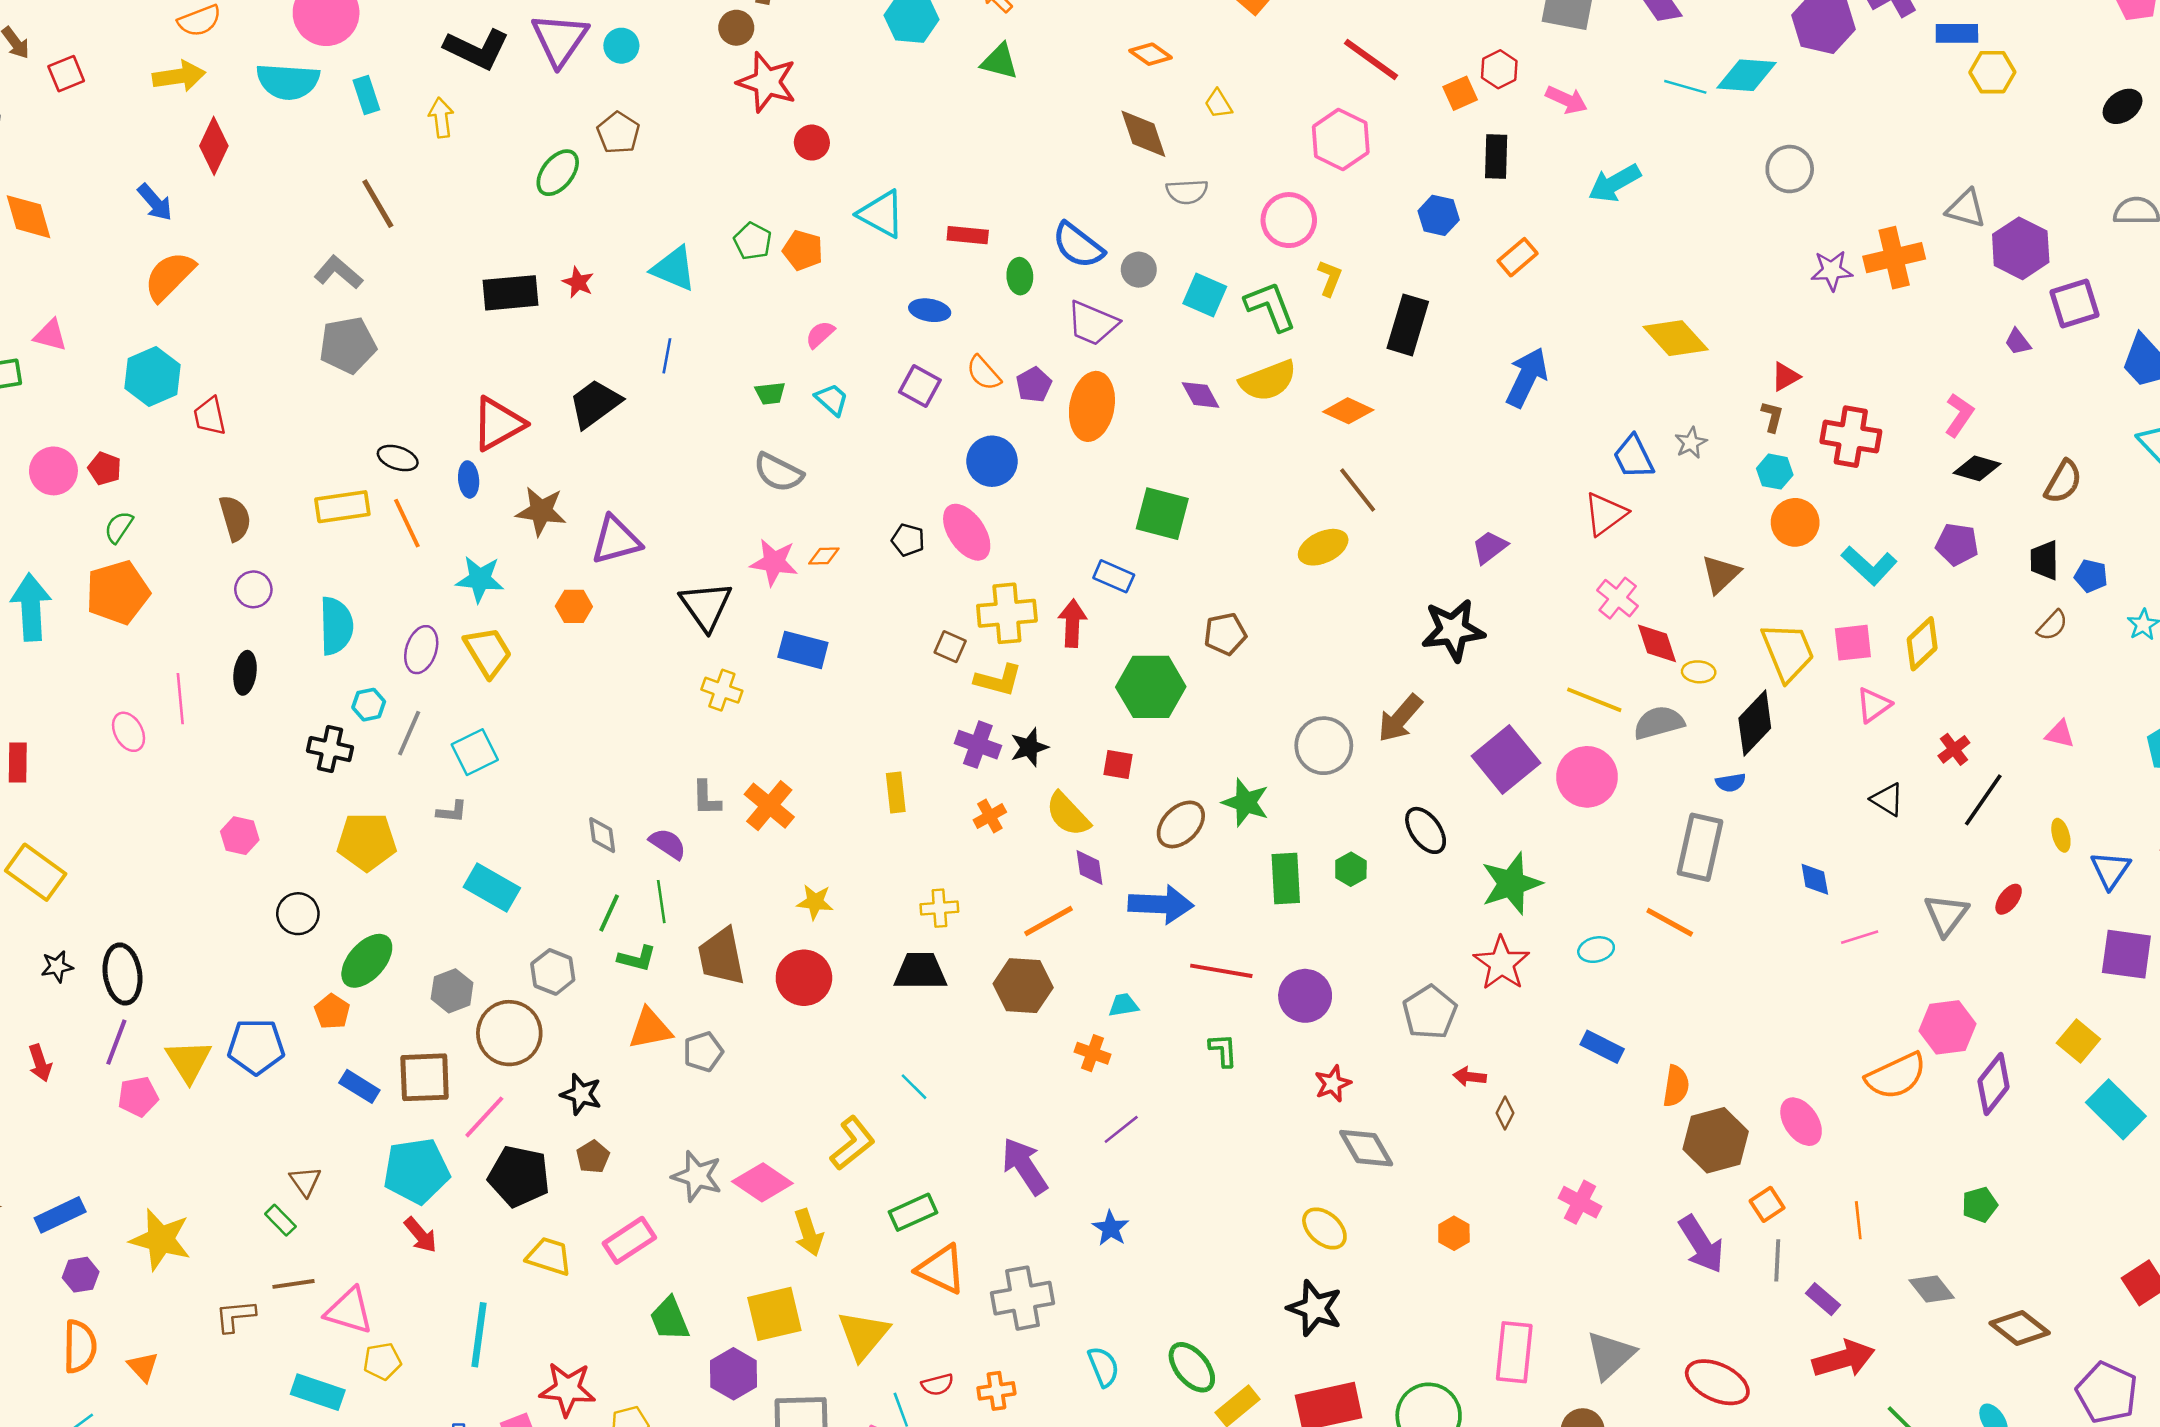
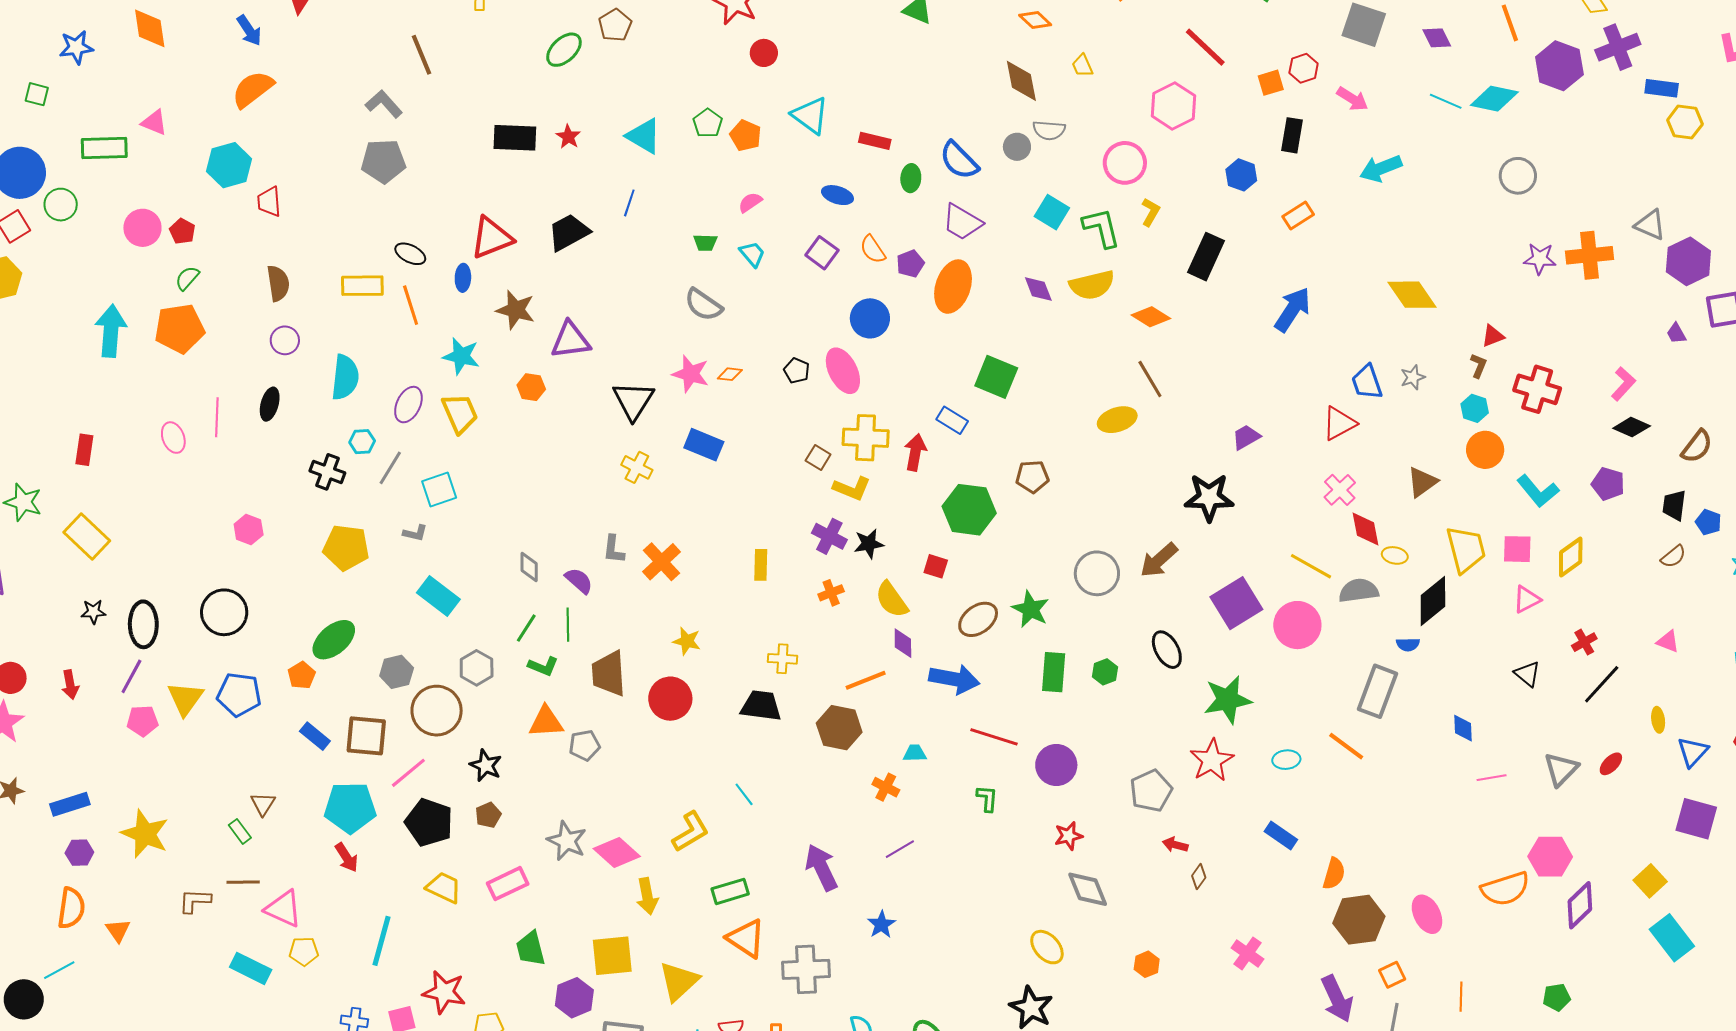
gray circle: (1139, 270) -> (1017, 147), moved
black circle: (298, 914) -> (224, 612), moved, size x1.4

